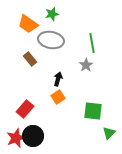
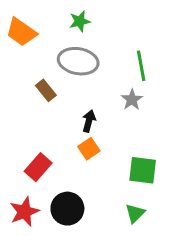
orange trapezoid: (28, 24) -> (21, 32), moved
green triangle: (109, 133) -> (135, 213), moved
black circle: (33, 136) -> (67, 209), moved

